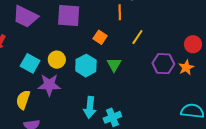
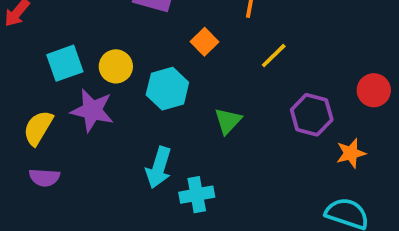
cyan square: (30, 63) -> (65, 63), turned 30
green triangle: (114, 65) -> (228, 121), moved
orange star: (186, 67) -> (351, 153), moved

